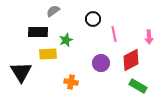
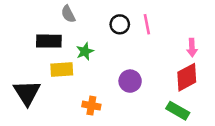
gray semicircle: (53, 11) -> (68, 14), turned -80
pink line: (114, 34) -> (147, 24), moved
red diamond: (131, 60) -> (187, 77), moved

